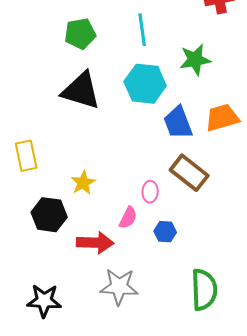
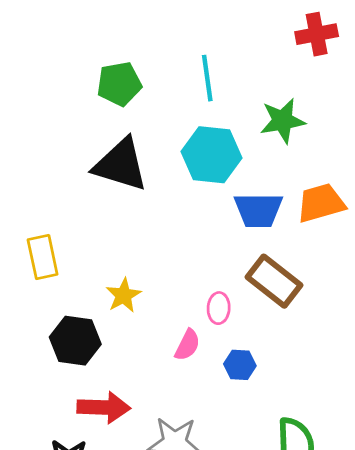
blue trapezoid: (178, 123) -> (258, 210), turned -69
red arrow: (95, 243) -> (104, 407), moved

